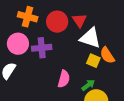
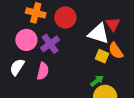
red triangle: (79, 20) -> (113, 24), moved
purple cross: (42, 48) -> (50, 44), turned -30
pink semicircle: (64, 79) -> (43, 71), moved

